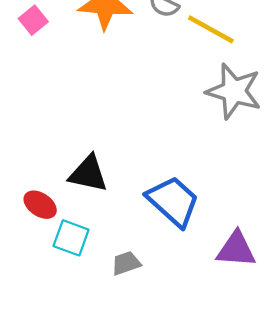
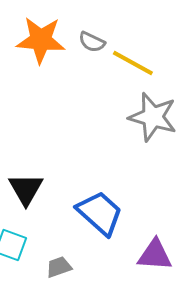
black triangle: (88, 174) -> (26, 189), turned 48

